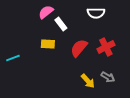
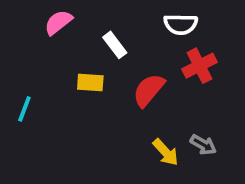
pink semicircle: (46, 12) -> (58, 22), moved
red cross: (106, 47) -> (199, 66), moved
cyan line: (13, 58) -> (24, 109), turned -48

